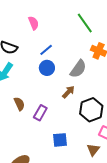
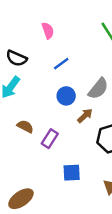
blue circle: (47, 68) -> (66, 96), moved
brown semicircle: (19, 104) -> (25, 126), turned -40

